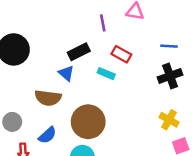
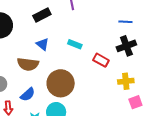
black rectangle: (79, 52) -> (42, 15), moved
red rectangle: (121, 54) -> (101, 60), moved
yellow cross: (169, 120) -> (126, 81), turned -35

